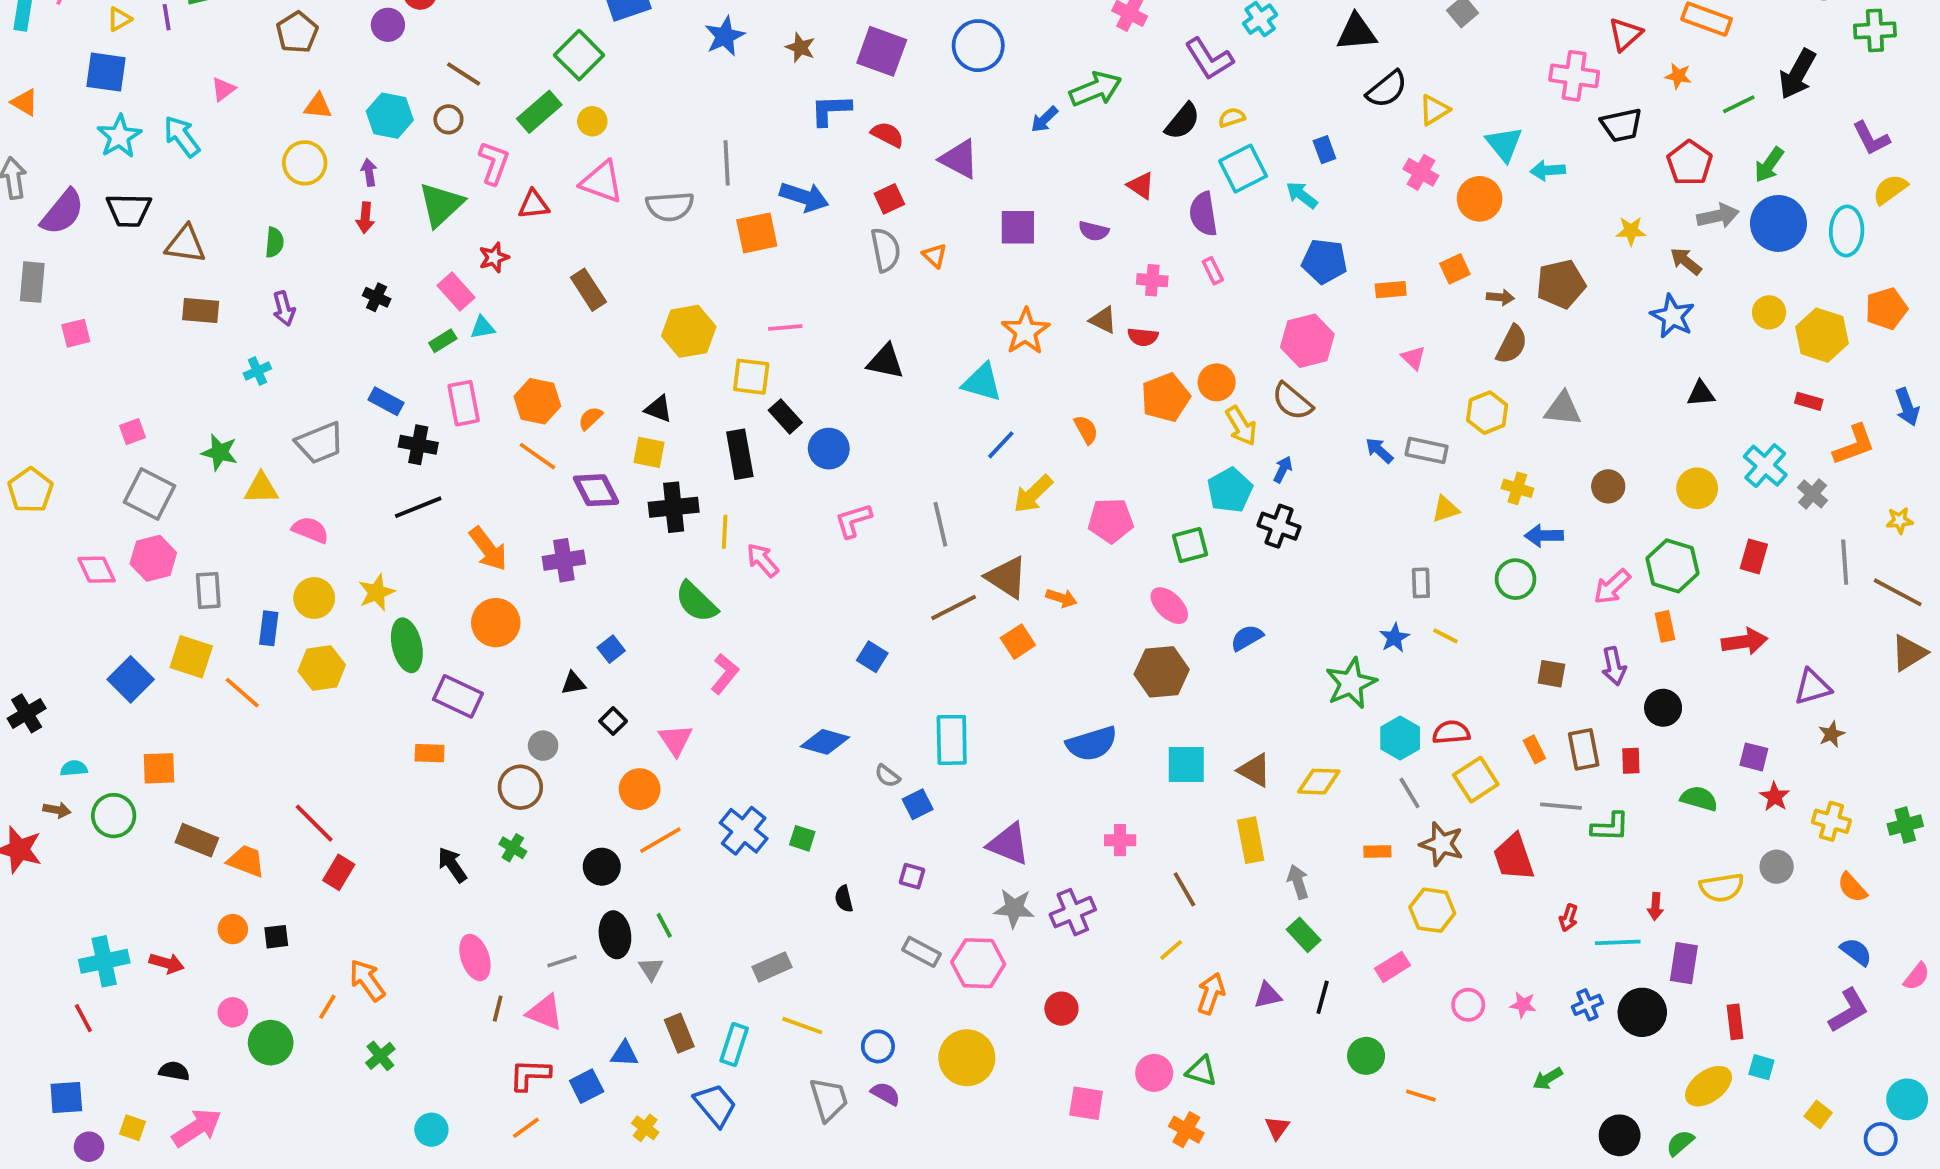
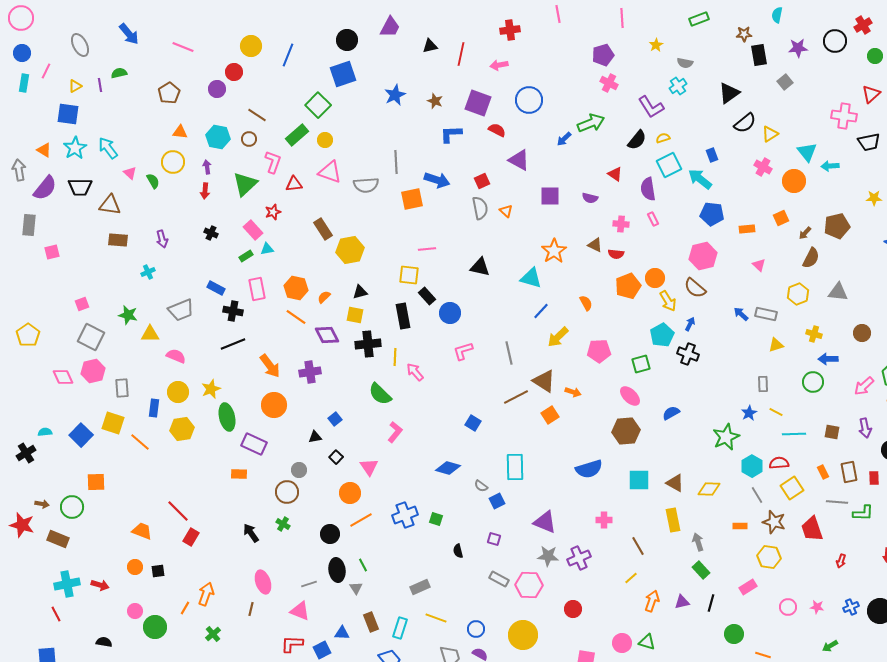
black triangle: (1357, 32) -> (729, 93), turned -30
pink triangle: (223, 89) -> (130, 173), moved, turned -40
orange triangle: (25, 102) -> (44, 150), moved
red semicircle: (887, 135) -> (497, 130), moved
cyan arrow: (1302, 195) -> (700, 179), size x1.4
green semicircle: (274, 242) -> (153, 181), moved, turned -35
brown arrow: (1500, 297) -> (805, 233), turned 128
yellow hexagon: (689, 331) -> (350, 250), moved
black triangle: (658, 409) -> (360, 292), turned -35
cyan semicircle: (74, 768) -> (45, 432), moved
blue cross: (744, 831) -> (405, 515), turned 30
brown rectangle: (197, 840) -> (58, 539), moved
cyan line: (1618, 942) -> (794, 434), moved
orange arrow: (367, 980) -> (206, 594), turned 55
brown line: (498, 1009) -> (251, 609), moved

